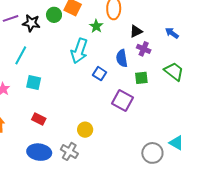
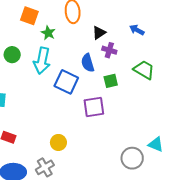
green circle: (54, 15) -> (12, 55), moved
green star: (96, 26) -> (48, 33), moved
blue square: (100, 74) -> (66, 82), size x1.6
purple square: (122, 100) -> (94, 107), turned -30
gray cross: (69, 151) -> (45, 167), turned 36

